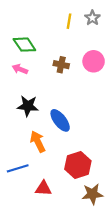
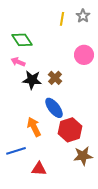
brown cross: (61, 65) -> (55, 78), moved, turned 32
black star: (28, 106) -> (32, 80), moved
red hexagon: (78, 165) -> (70, 130), moved
brown star: (92, 194) -> (83, 156), moved

